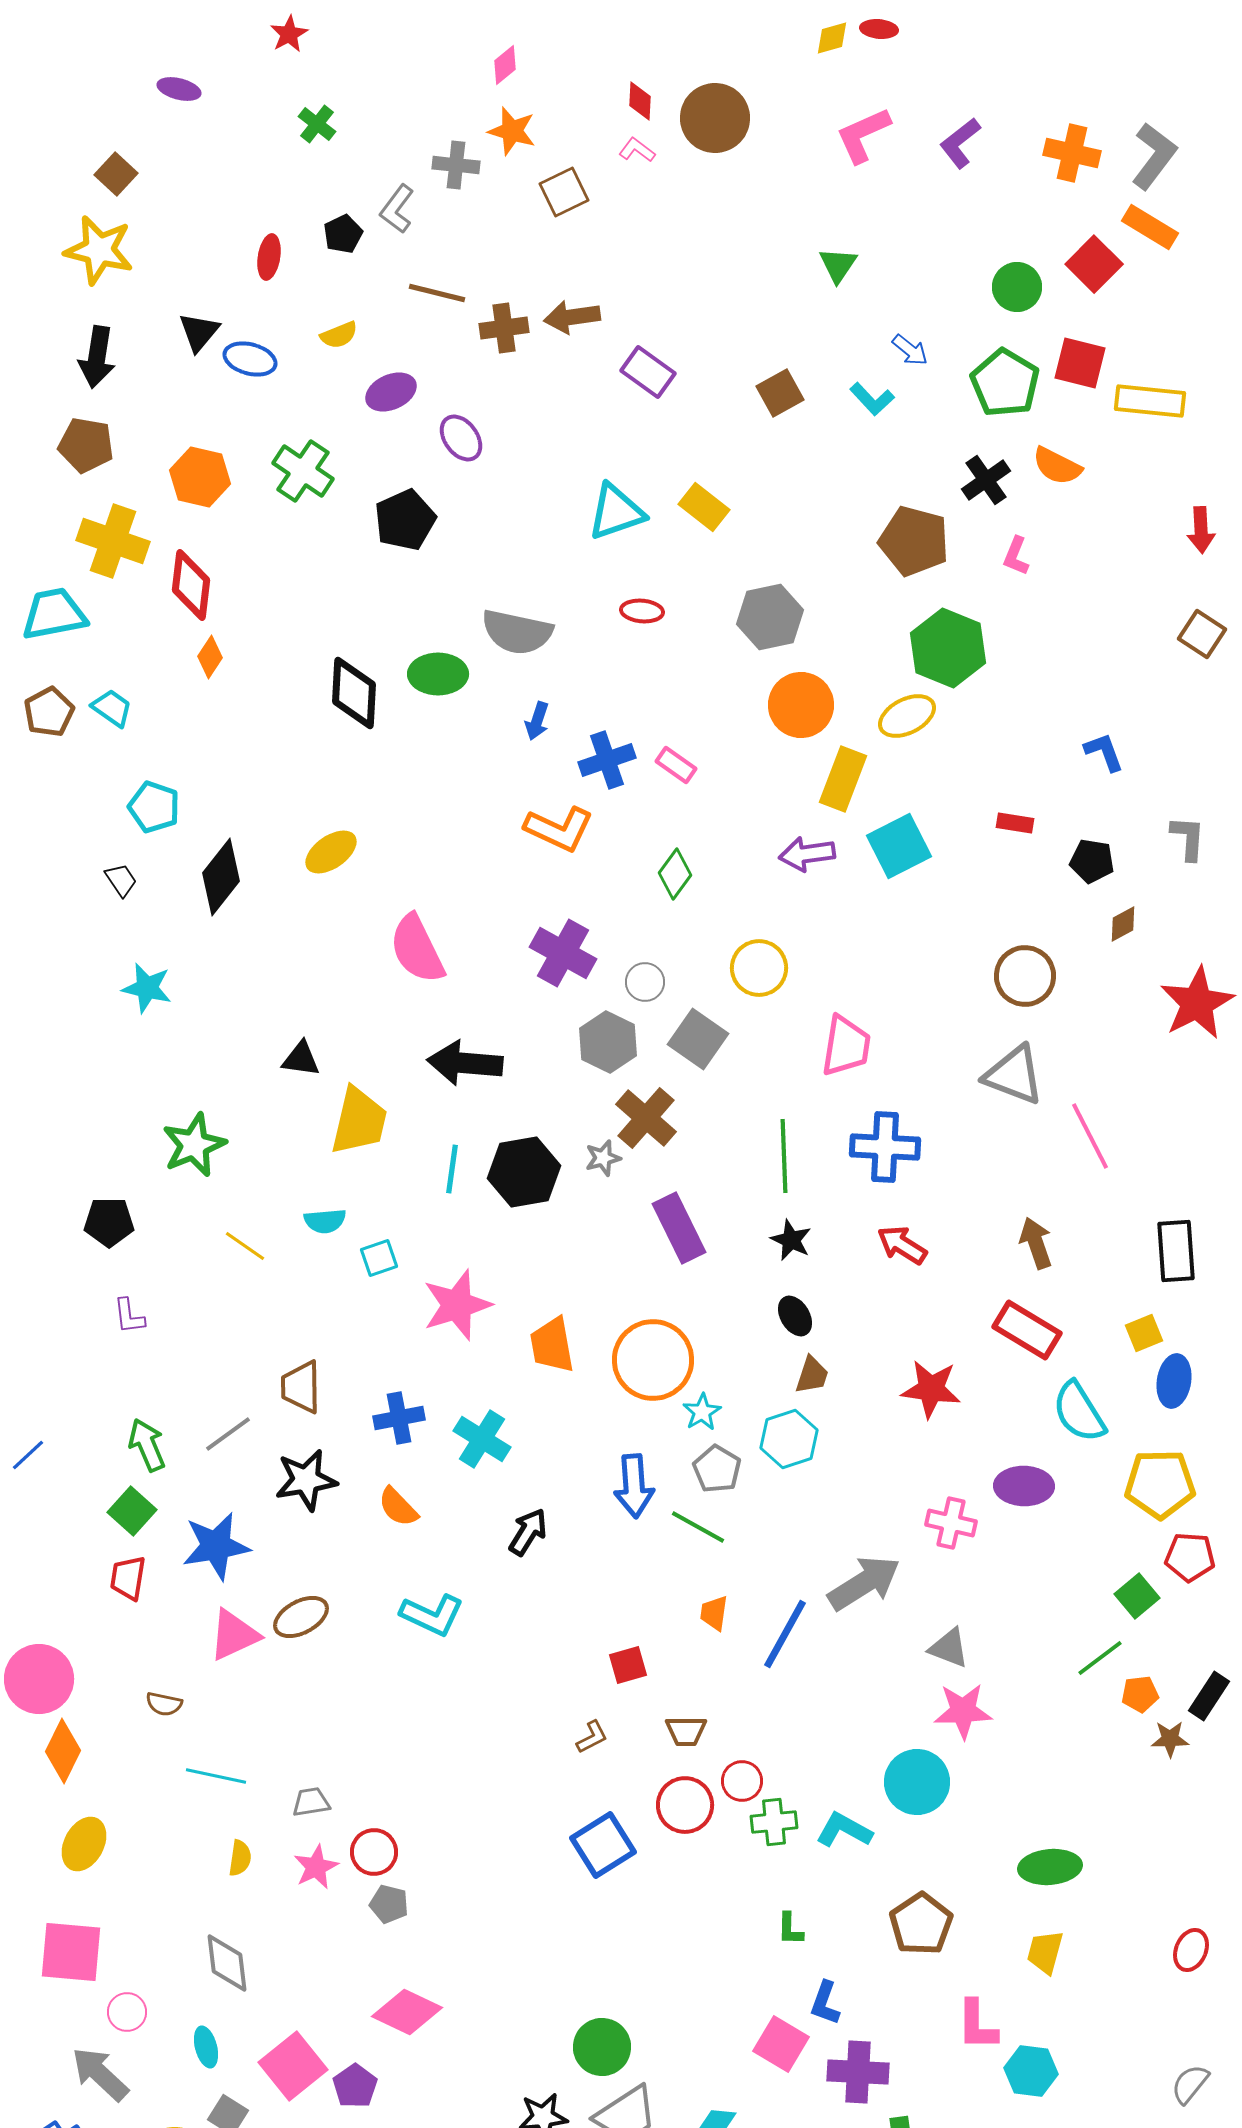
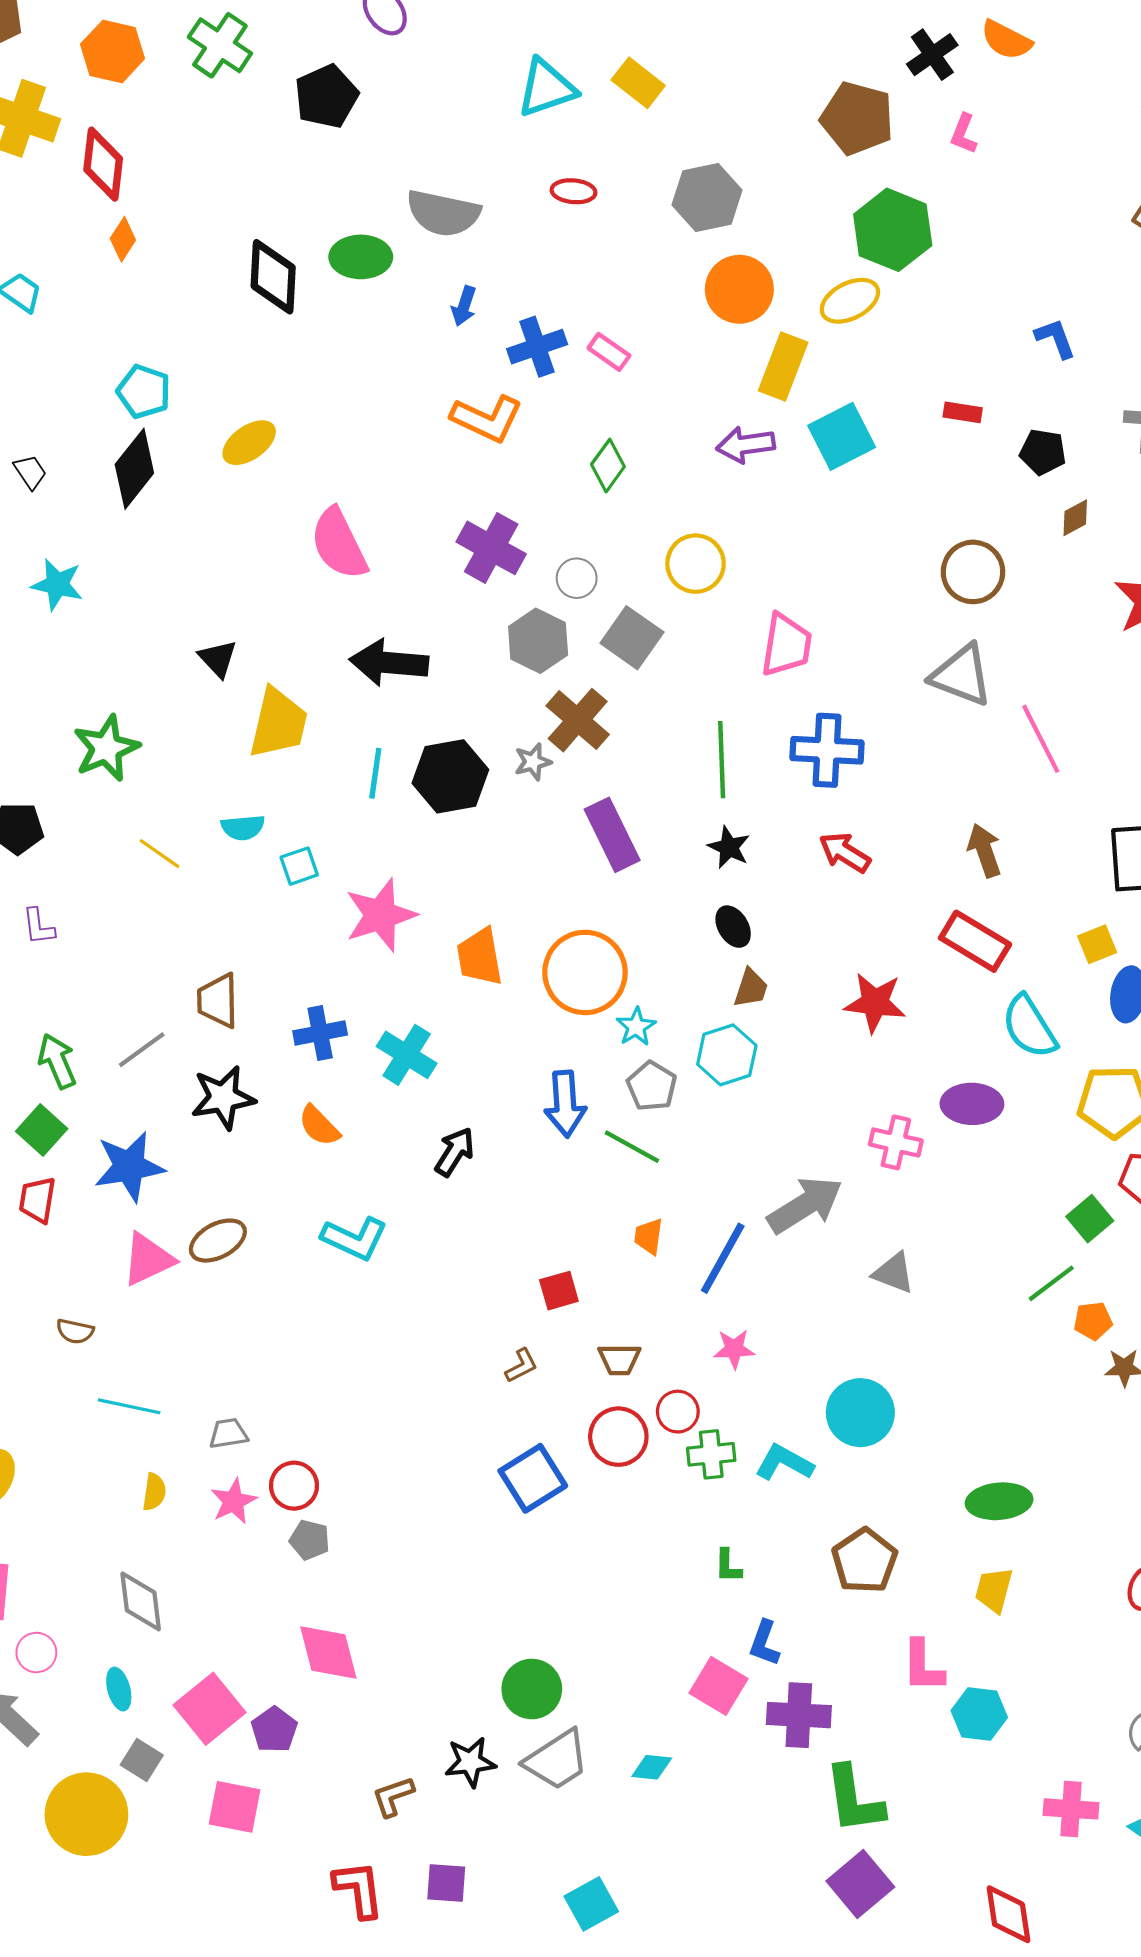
cyan pentagon: (154, 807) -> (144, 392), moved
black triangle: (301, 1059) -> (218, 659), turned 39
pink star: (963, 1711) -> (734, 1349), moved, size x0.7
pink diamond: (407, 2012) -> (328, 1652), turned 50

